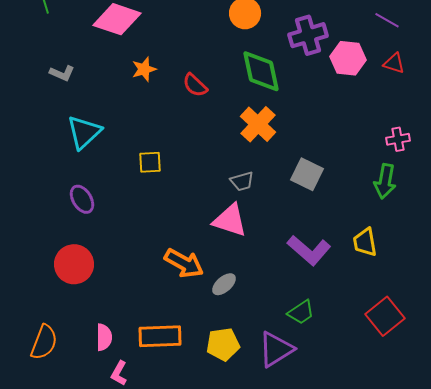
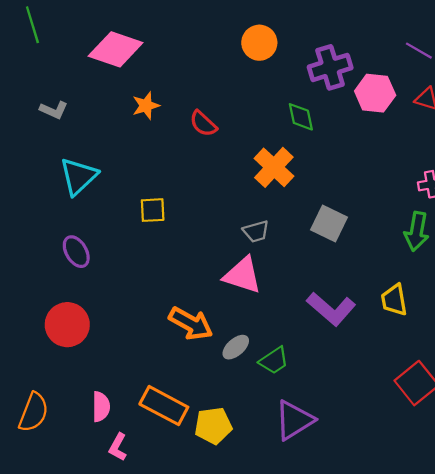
green diamond: (261, 71) -> (301, 117), moved, size x0.6
green trapezoid: (301, 312) -> (274, 361), moved
orange rectangle: (160, 336) -> (164, 406), turned 30
yellow pentagon: (223, 344) -> (213, 426), moved

